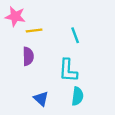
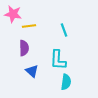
blue triangle: (41, 99) -> (32, 71), moved

